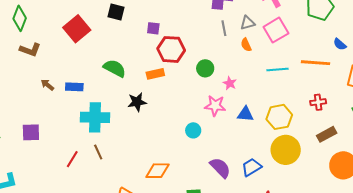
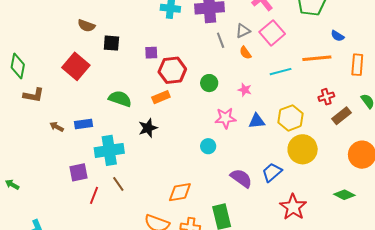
pink star: (230, 83) -> (245, 90), moved
purple square: (31, 132) -> (79, 172), moved
brown rectangle: (327, 134) -> (342, 116), moved

